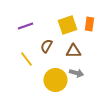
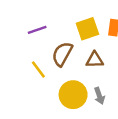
brown semicircle: (46, 46) -> (62, 54), size x1.5
gray arrow: (76, 73) -> (99, 96), moved, turned 56

